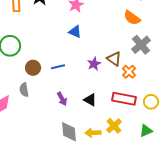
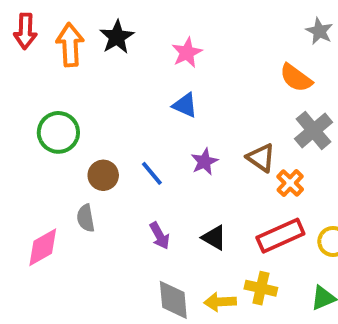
purple star: (94, 64) -> (204, 162), moved
blue line: (58, 67) -> (152, 173), turned 64
red rectangle: (124, 99) -> (280, 236), turned -35
yellow cross: (114, 126) -> (261, 288), turned -35

